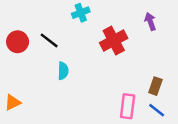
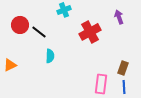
red circle: (18, 42) -> (20, 25), moved
orange triangle: (12, 102) -> (10, 65), moved
blue line: (157, 110) -> (124, 87), turned 48

